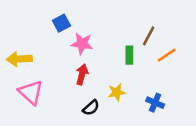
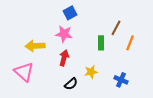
blue square: (61, 23) -> (70, 13), moved
orange line: (167, 55) -> (130, 43), turned -35
yellow arrow: (19, 59) -> (35, 46), moved

